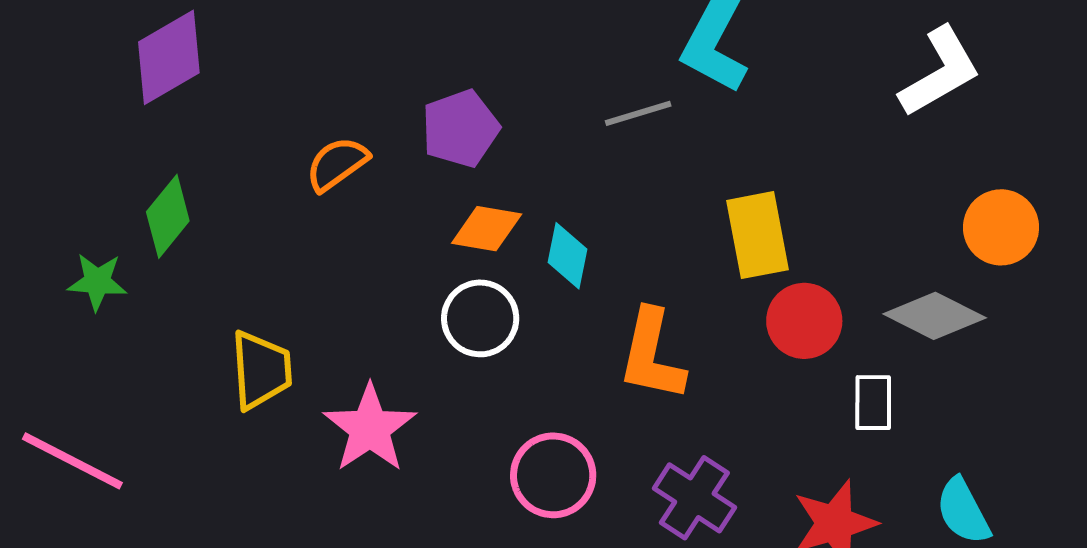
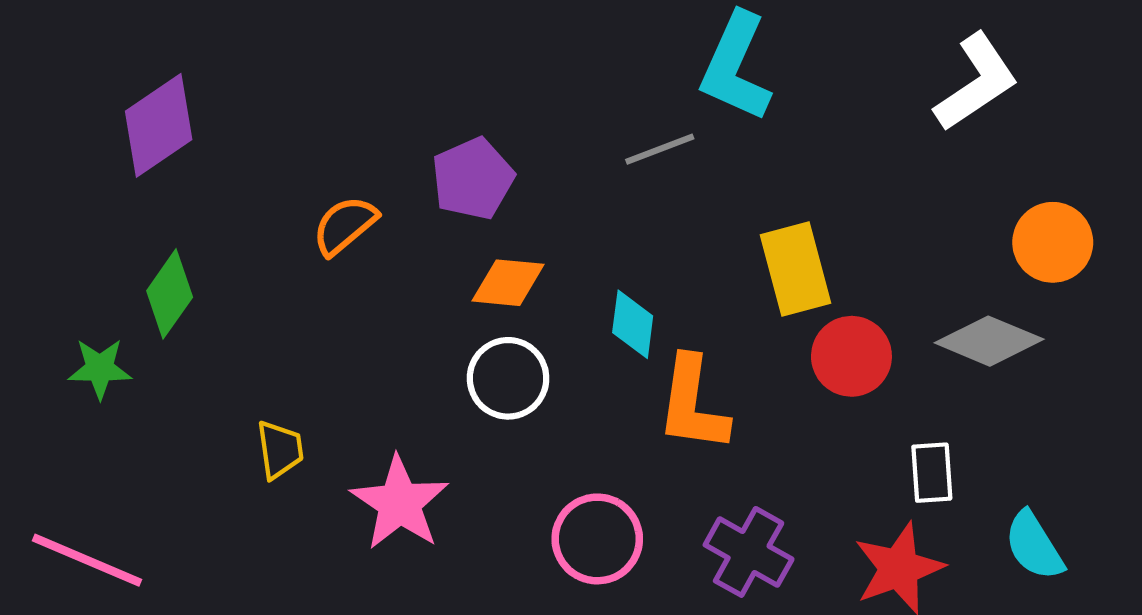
cyan diamond: (568, 256) -> (633, 324), moved
yellow trapezoid: (261, 370) -> (280, 450), size x0.7
white rectangle: (873, 403) -> (932, 473), moved

